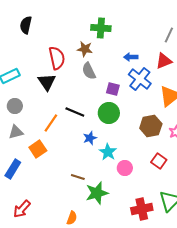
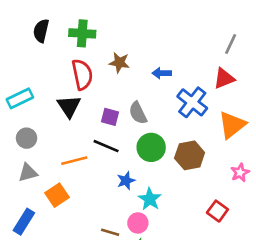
green cross: (101, 28) -> (82, 33), moved
blue arrow: (131, 57) -> (162, 73), moved
gray semicircle: (89, 71) -> (138, 113), moved
purple square: (113, 89) -> (110, 117), moved
orange line: (51, 123) -> (74, 161), turned 42
brown hexagon: (151, 126) -> (190, 155), moved
pink circle: (125, 168) -> (138, 223), moved

